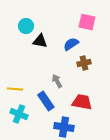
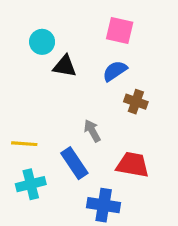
pink square: (87, 22) -> (120, 31), moved
brown cross: (84, 63) -> (136, 102), turned 32
cyan cross: (19, 114) -> (31, 184), turned -36

